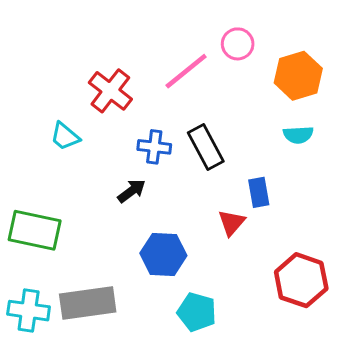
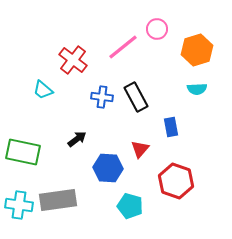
black arrow: (132, 191) -> (77, 139), moved
red triangle: (232, 223) -> (140, 149), moved
red hexagon: (301, 280) -> (176, 181), moved

